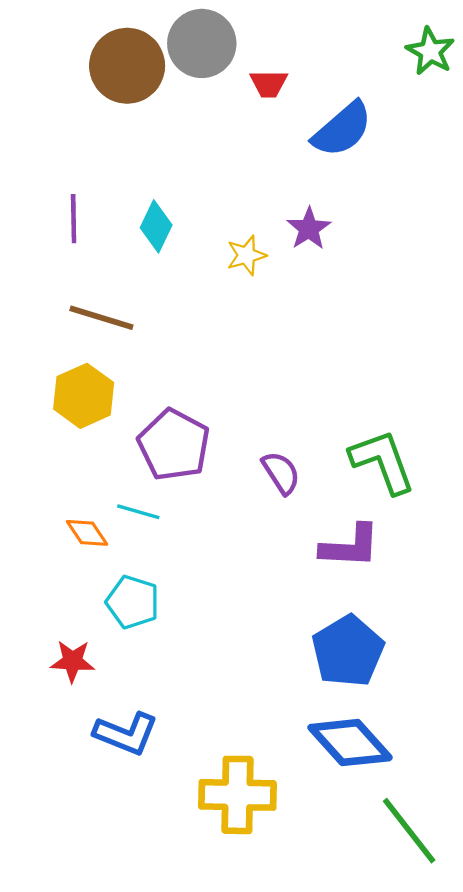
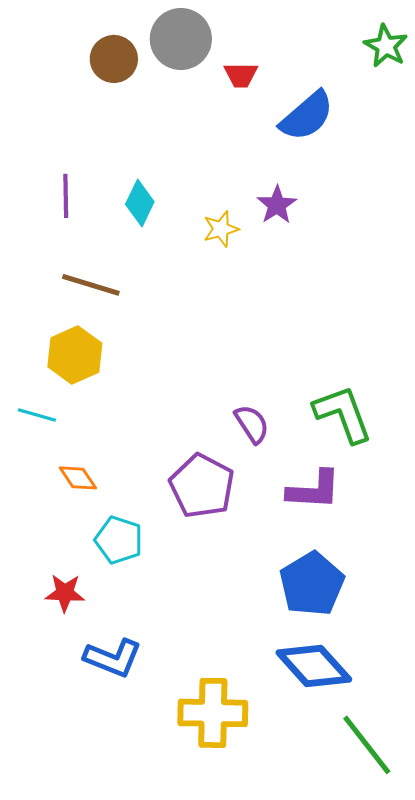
brown circle: (127, 66) -> (114, 59), size x0.7
purple pentagon: (174, 445) -> (202, 486), moved
cyan line: (138, 512) -> (37, 415), moved

